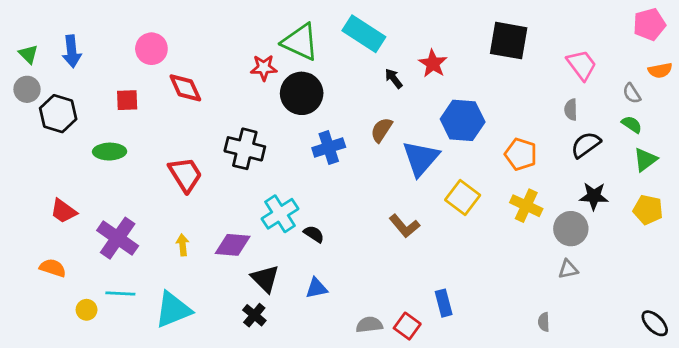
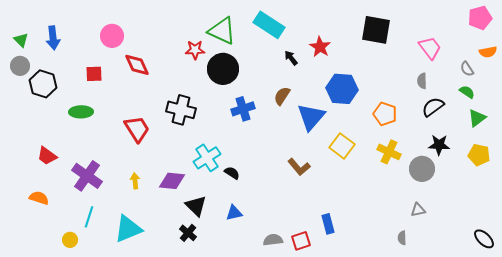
gray triangle: (568, 269) -> (418, 210), moved
cyan line: (120, 294) -> (89, 217), turned -75
yellow circle: (87, 310) -> (70, 240), moved
red square: (407, 326) -> (301, 241), turned 36

